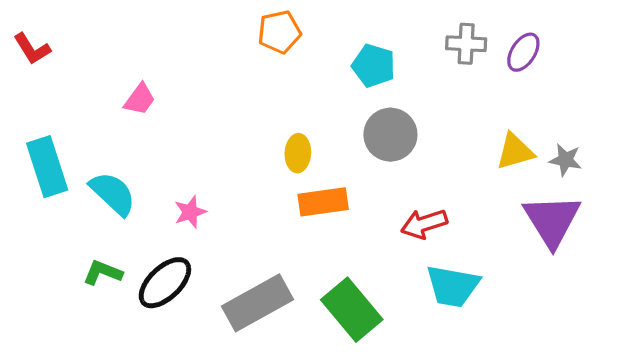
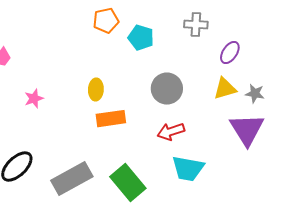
orange pentagon: (279, 32) -> (106, 21), moved
purple ellipse: (523, 52) -> (230, 53), moved
gray circle: (390, 135) -> (167, 89), moved
pink star: (190, 212) -> (34, 99), moved

